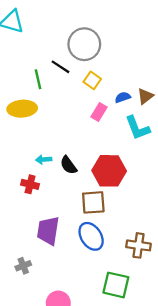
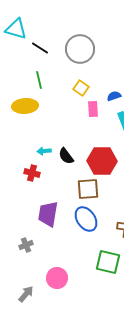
black line: (61, 67) -> (40, 48), moved
yellow square: (92, 80) -> (81, 88), moved
pink rectangle: (99, 112) -> (93, 109), turned -35

